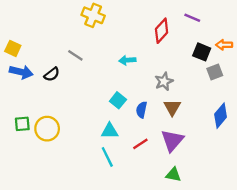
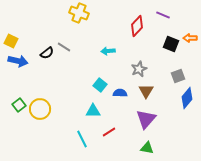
gray square: (215, 72) -> (178, 76), moved
black semicircle: (52, 74) -> (47, 53), moved
blue semicircle: (142, 110) -> (120, 93), turned 80
green square: (22, 124) -> (19, 105), turned -32
red line: (140, 144) -> (109, 132), moved
cyan line: (107, 157) -> (82, 139), moved

